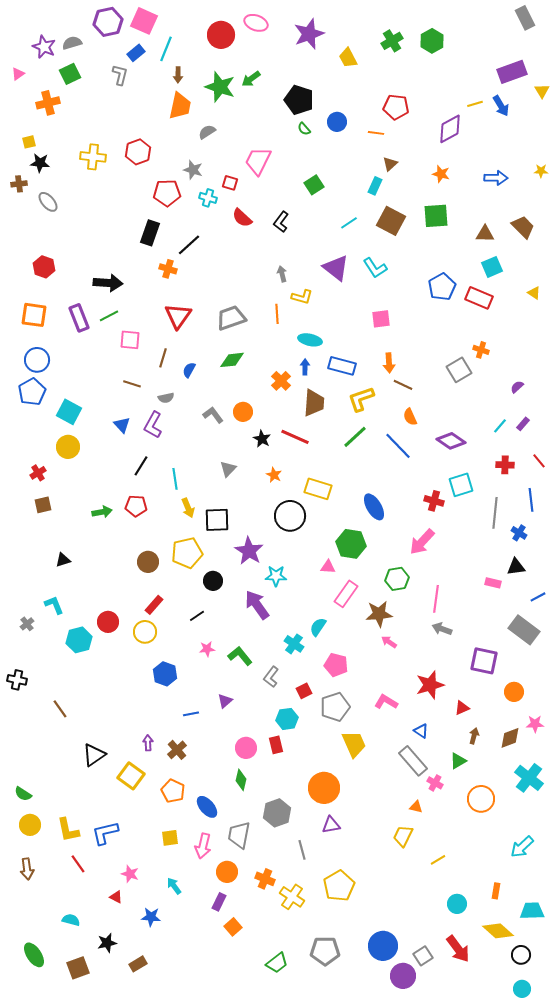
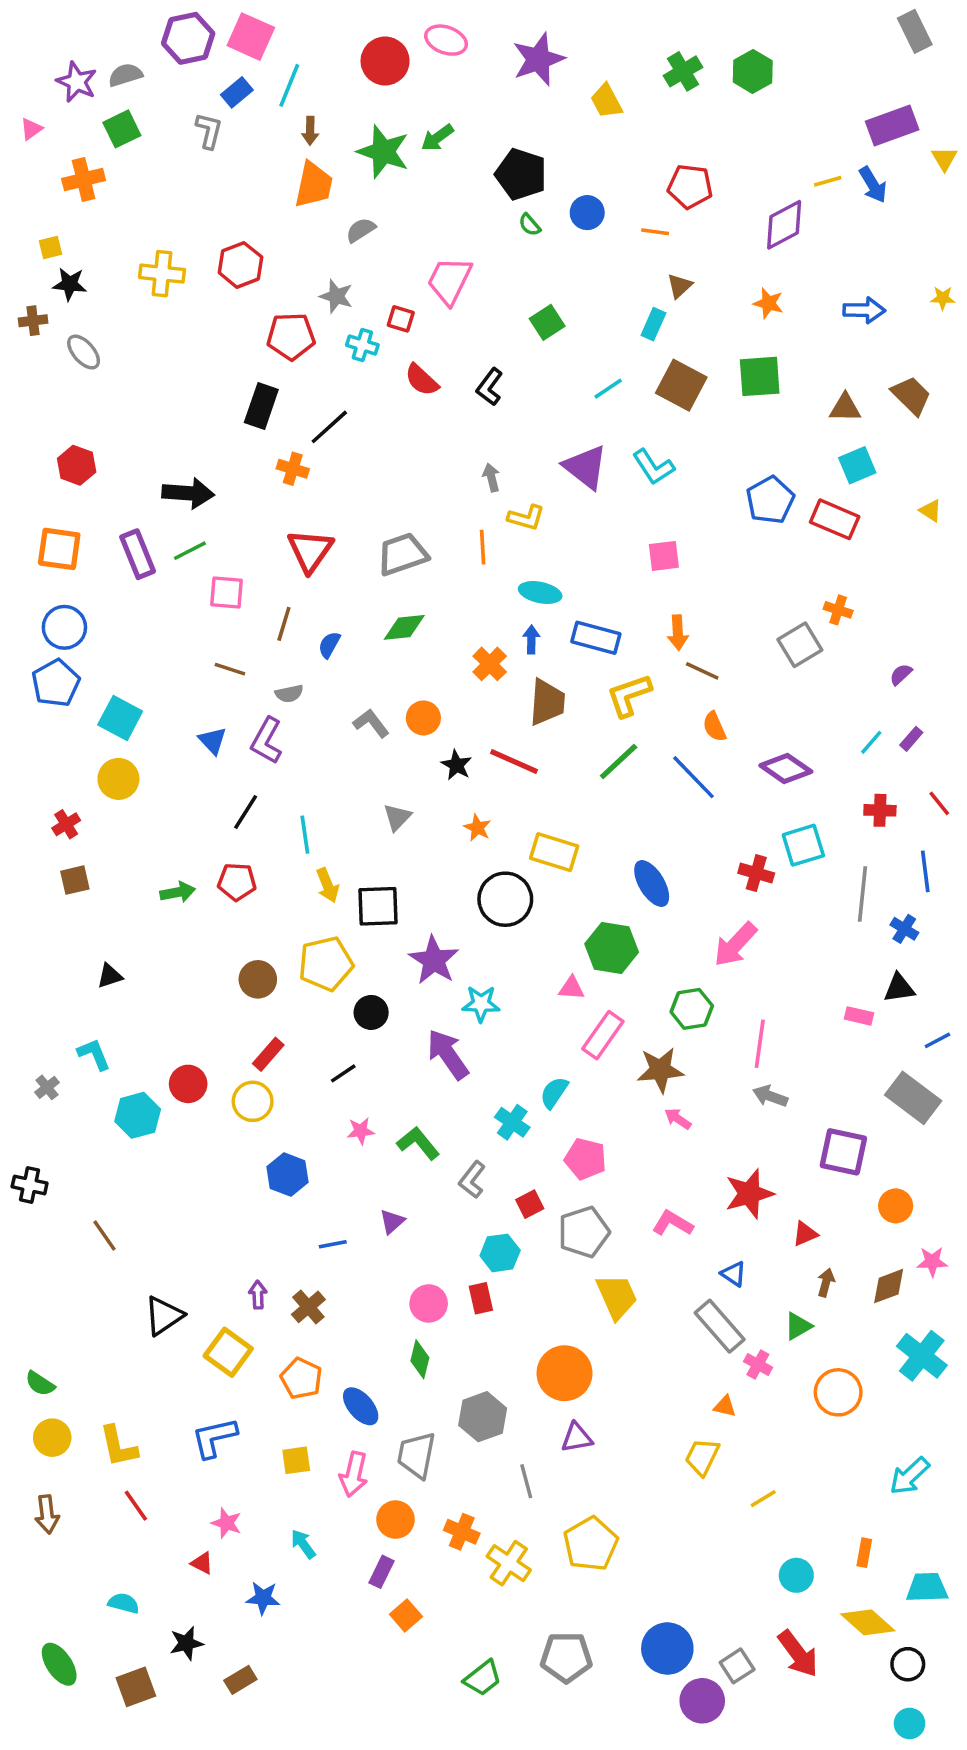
blue L-shape: (105, 833) -> (214, 1438), moved

